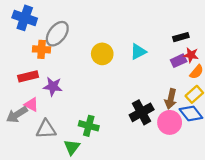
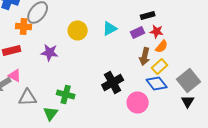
purple rectangle: (179, 61) -> (138, 32), moved
purple star: (53, 86) -> (50, 52), moved
brown arrow: (171, 99) -> (145, 56), moved
pink circle: (170, 122) -> (138, 102), moved

